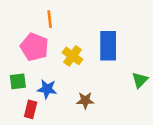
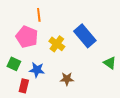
blue rectangle: (108, 46) -> (85, 36), turned -40
green triangle: (140, 80) -> (110, 63), turned -40
green square: (18, 81) -> (14, 64), turned 32

